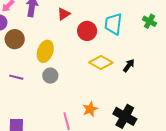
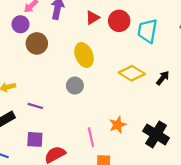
red circle: (87, 31) -> (119, 21), moved
yellow ellipse: (45, 51) -> (84, 55), moved, turned -45
purple line: (16, 77) -> (35, 106), moved

